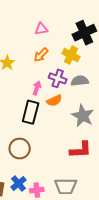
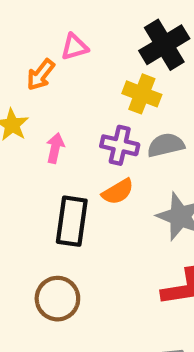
orange arrow: (41, 55) -> (41, 75), moved
pink arrow: (37, 88) -> (55, 148), moved

